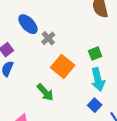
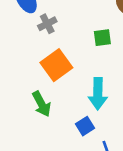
green square: (95, 54) -> (102, 38), moved
green arrow: (45, 92) -> (42, 104), moved

